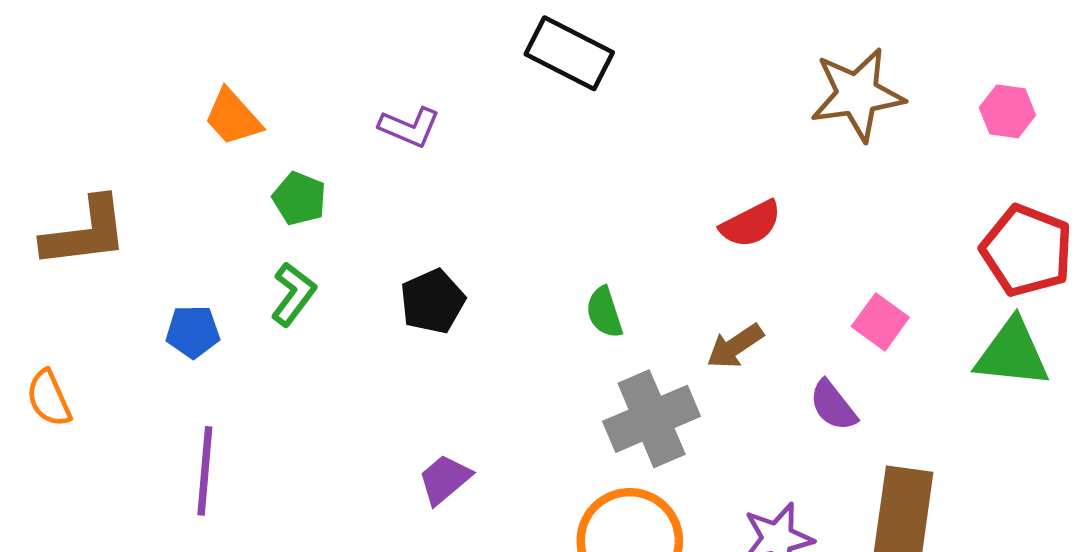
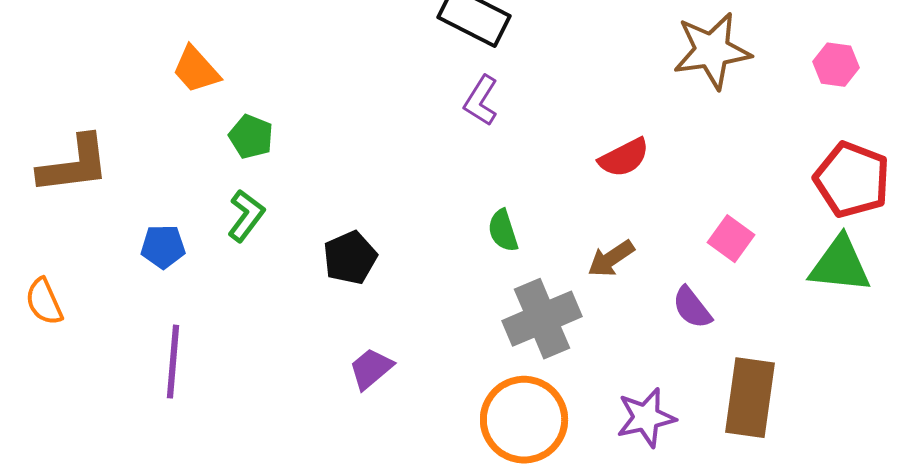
purple L-shape: (409, 127) -> (481, 101), moved, turned 99
black pentagon: (432, 301) -> (350, 258), moved

